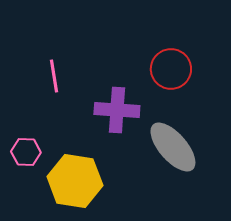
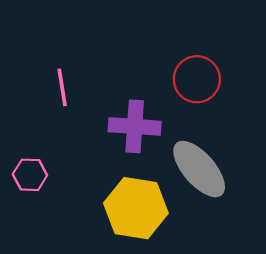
yellow hexagon: (75, 181) -> (136, 208), moved

